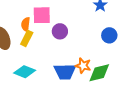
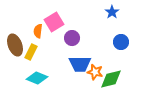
pink square: (42, 15) -> (54, 22), turned -30
yellow rectangle: (27, 38) -> (31, 52), moved
blue trapezoid: (65, 72) -> (80, 64), moved

